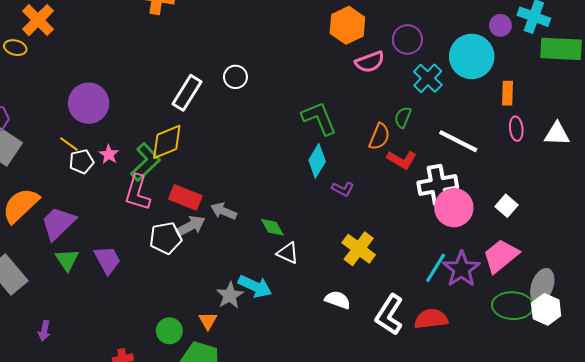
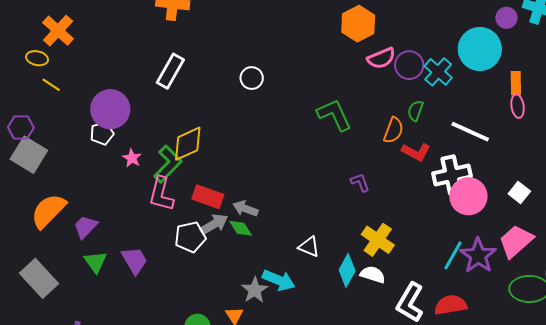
purple circle: (407, 39) -> (409, 65), moved
white rectangle: (187, 93) -> (170, 71), moved
pink ellipse: (516, 129) -> (518, 106), moved
yellow line: (69, 144) -> (51, 85), moved
cyan diamond: (317, 161) -> (347, 270), moved
white pentagon: (81, 162) -> (102, 133), moved
purple L-shape: (343, 189) -> (360, 182), turned -135
purple trapezoid: (58, 223) -> (85, 227), size x0.7
green diamond: (272, 227) -> (241, 228), moved
white semicircle: (338, 300) -> (373, 275), moved

